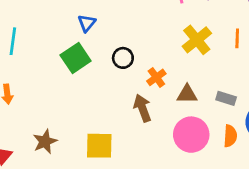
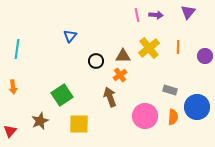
green square: (76, 58) -> (62, 95), moved
brown triangle: (187, 94) -> (123, 56), moved

